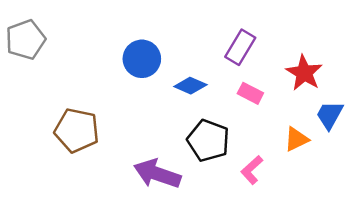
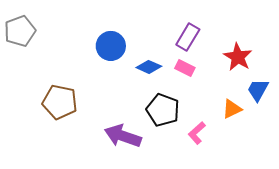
pink rectangle: (250, 93) -> (185, 68), moved

